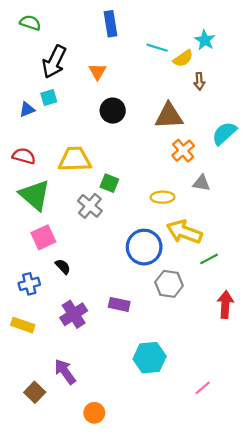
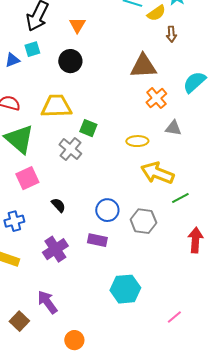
black circle: (113, 111) -> (70, 61), moved
blue circle: (144, 247) -> (107, 210), moved, size x0.7
black semicircle: (63, 267) -> (58, 205), moved

